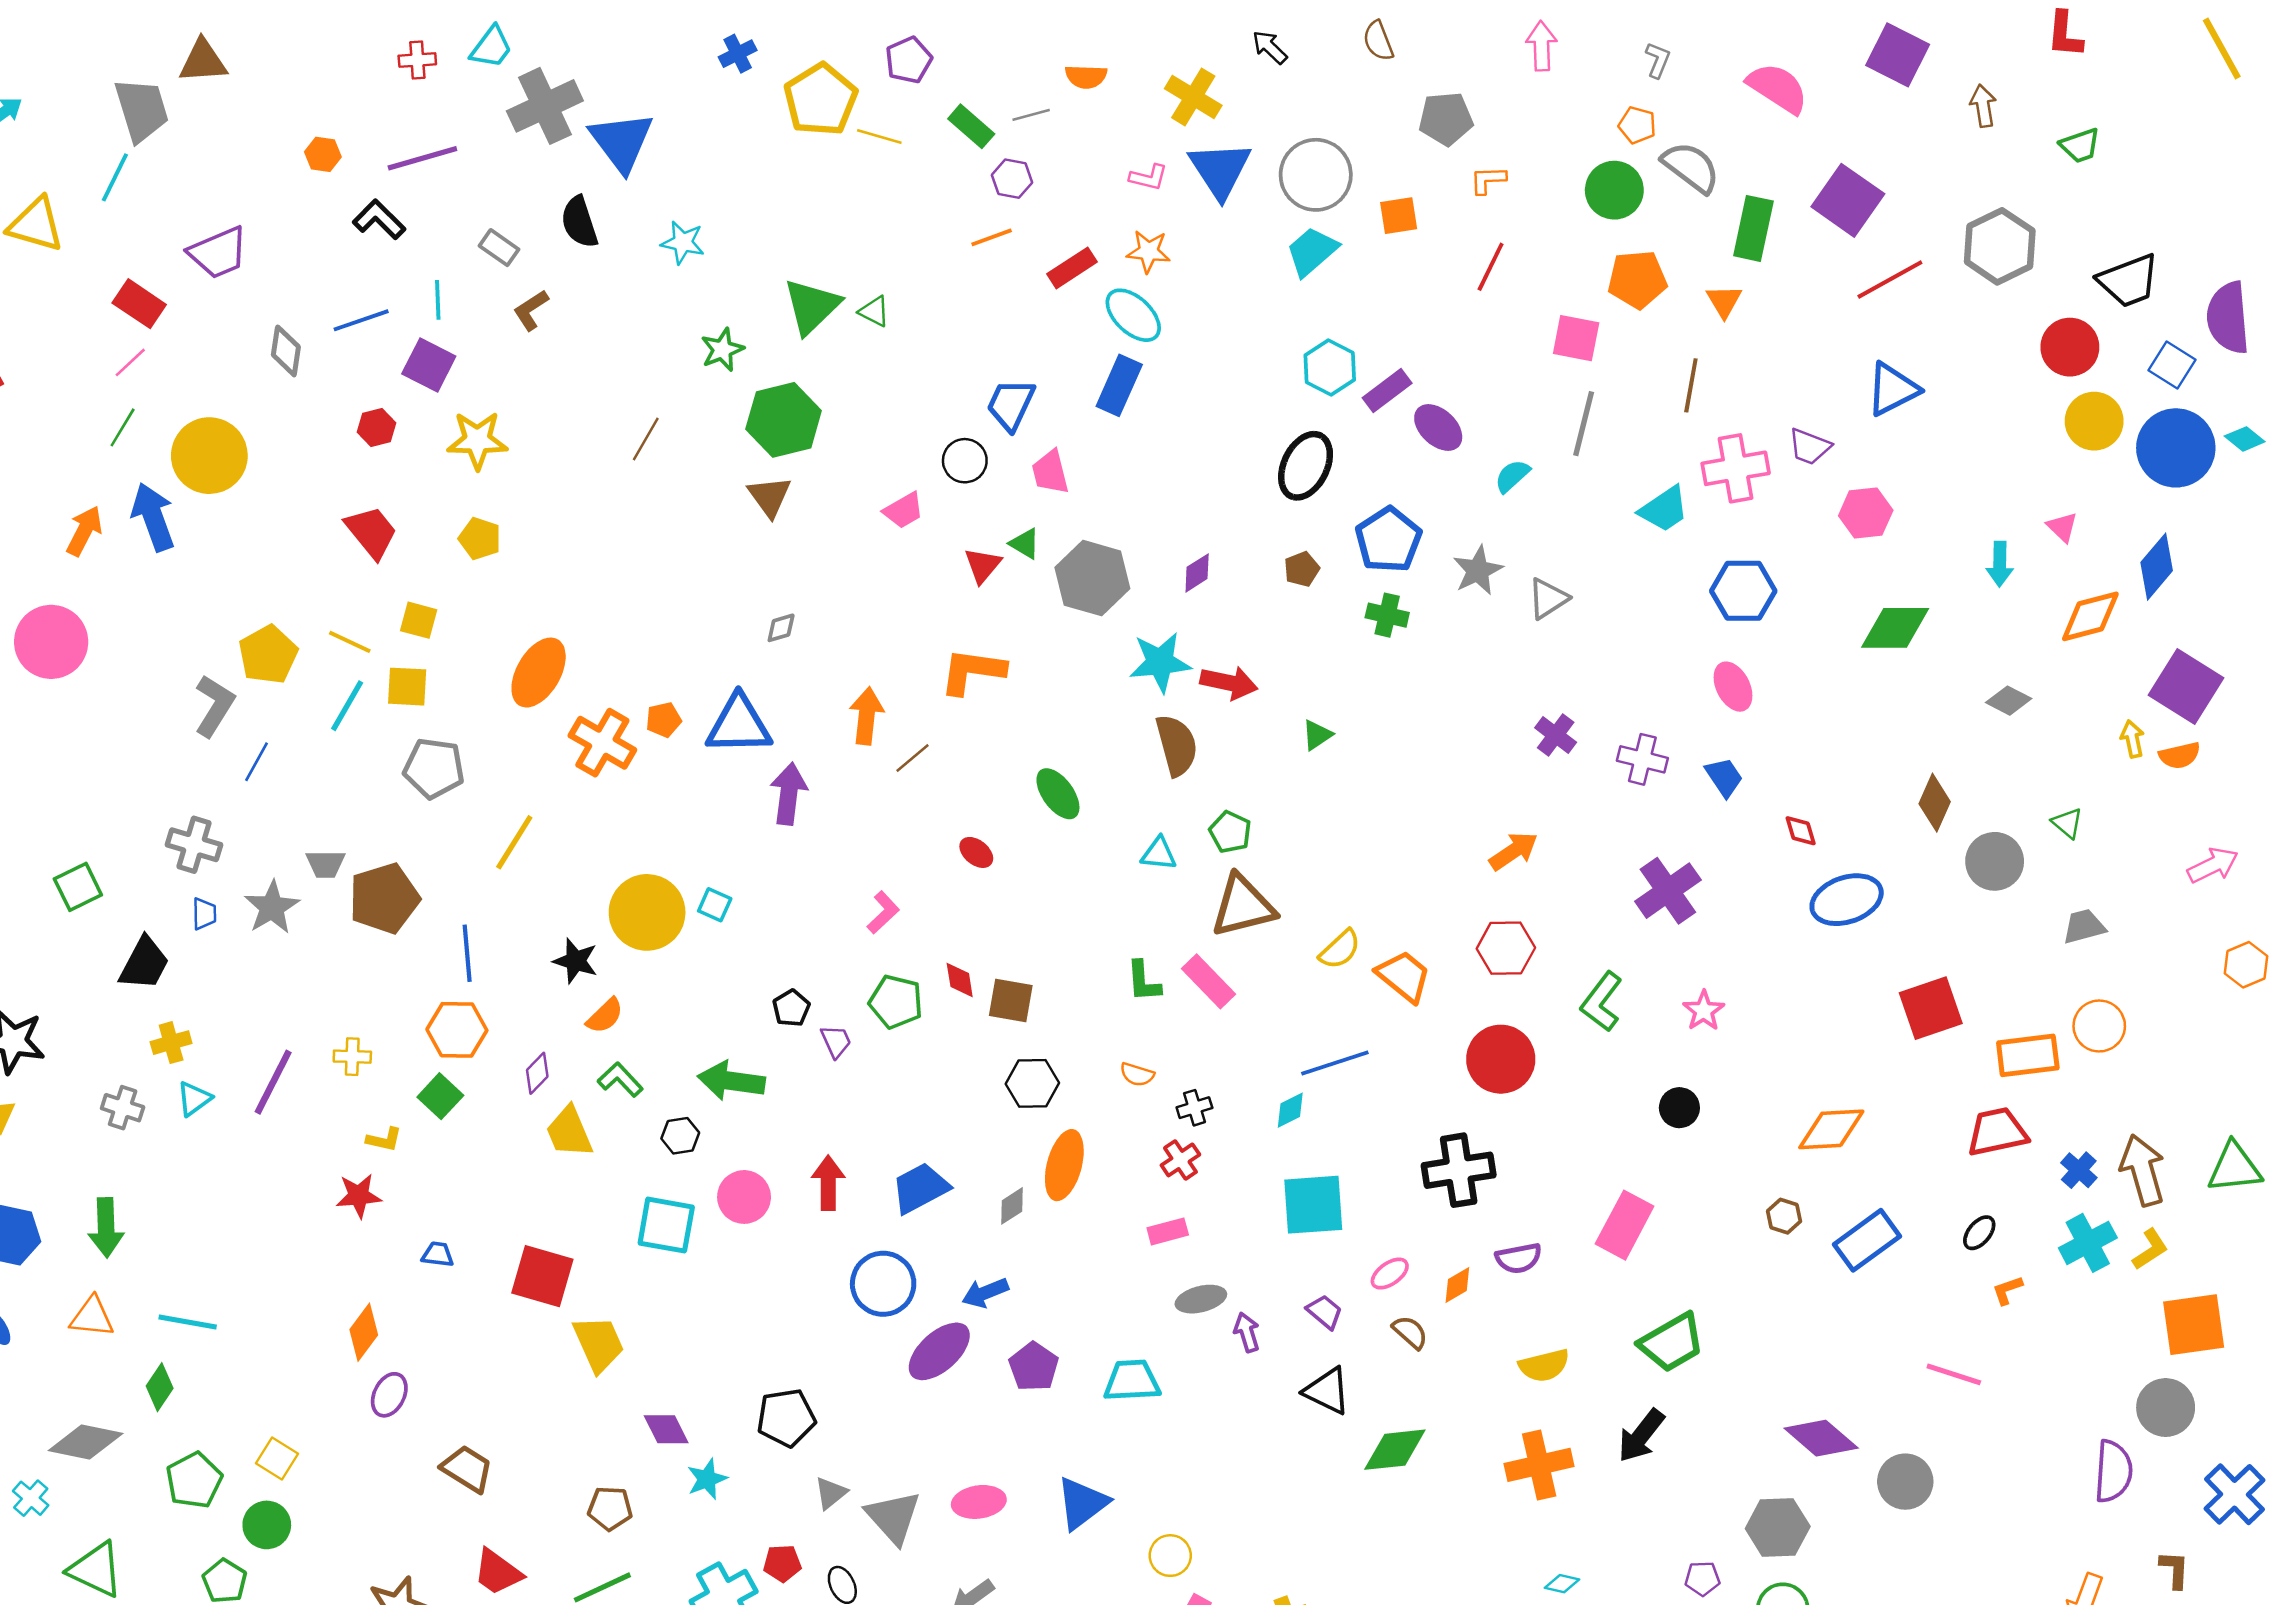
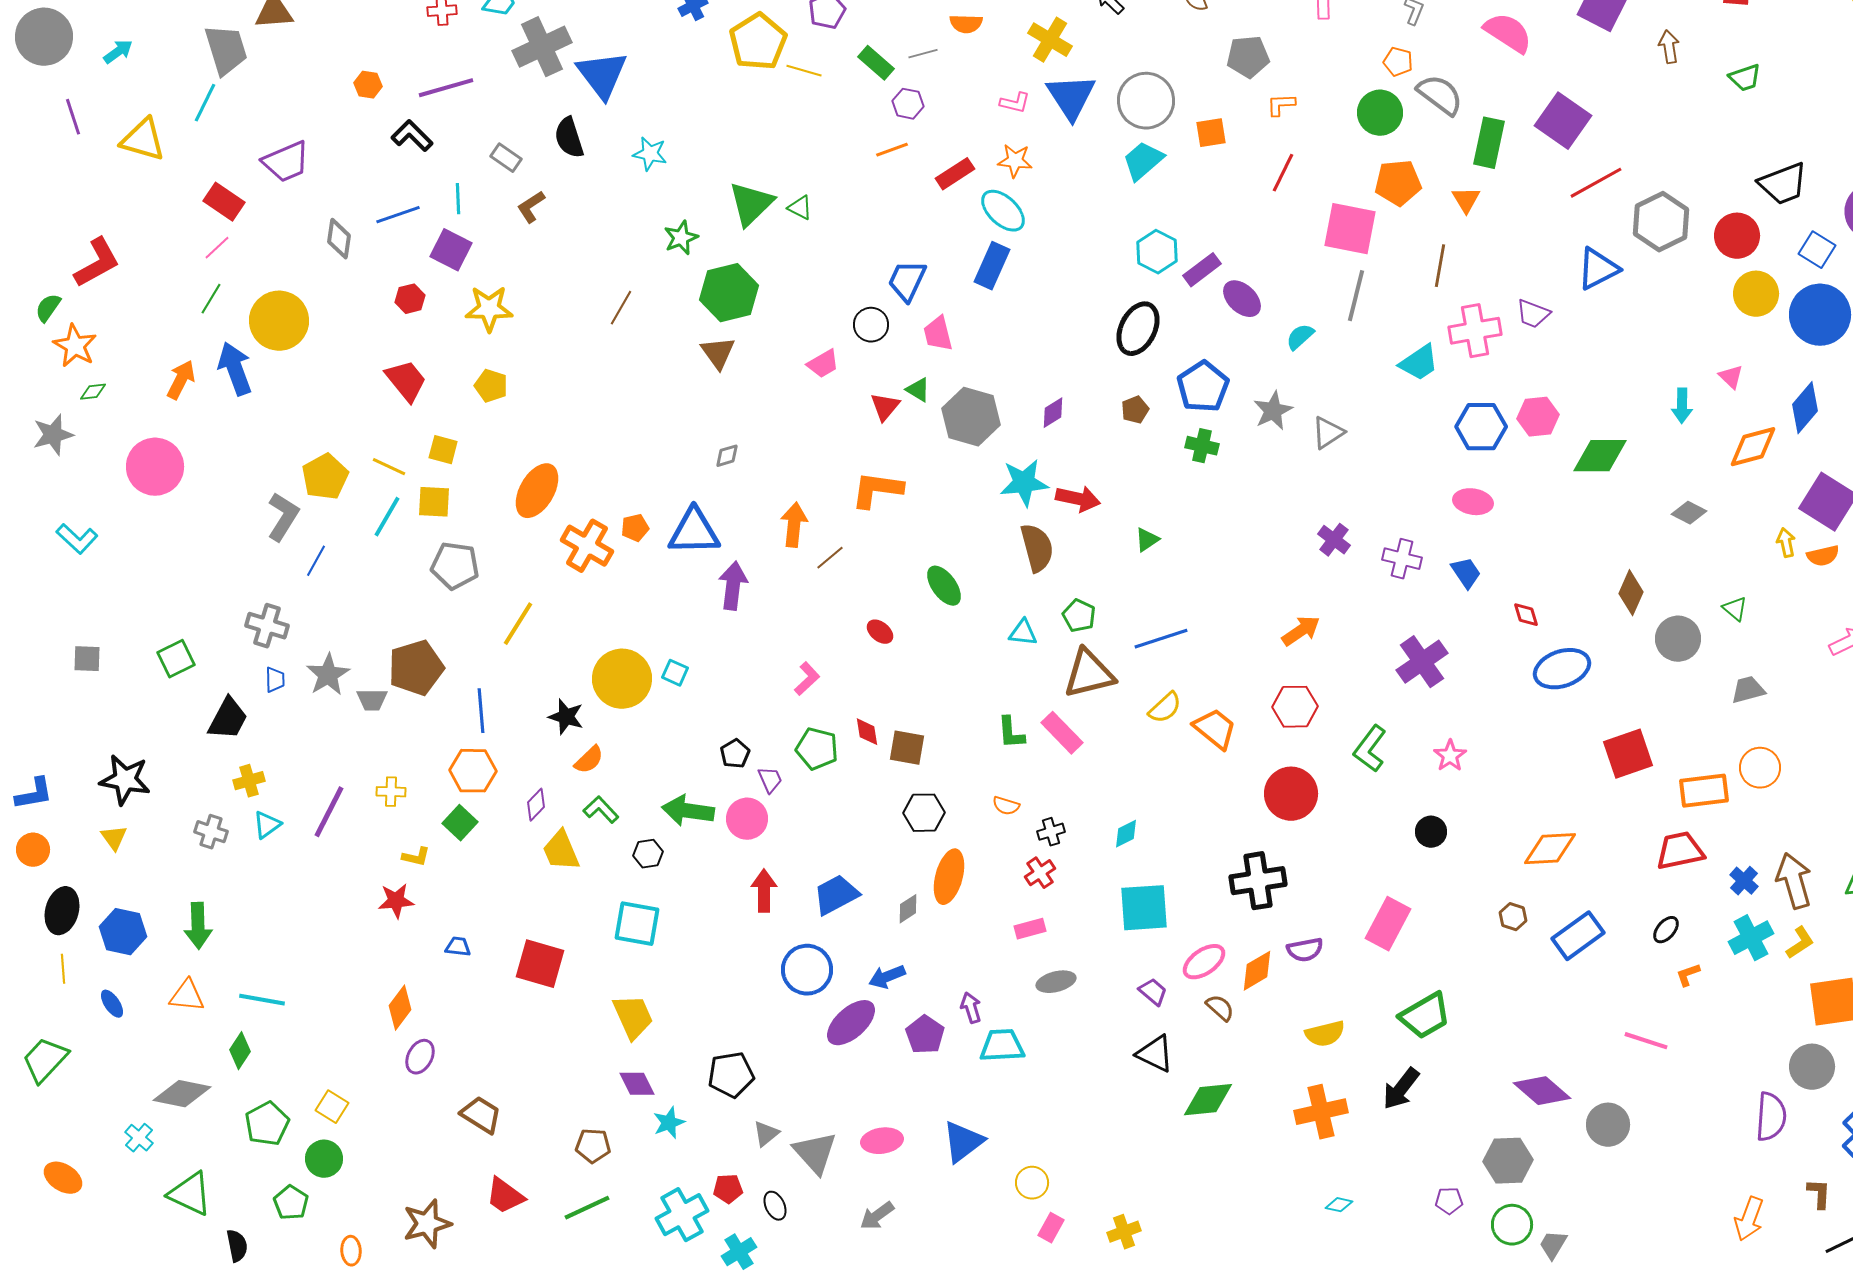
gray hexagon: (2000, 246) -> (1661, 222), moved
pink square: (1576, 338) -> (1350, 229), size x1.4
pink hexagon: (1866, 513) -> (1538, 417), moved
pink ellipse: (1733, 687) -> (1473, 502), turned -54
gray trapezoid: (325, 864) -> (372, 700), moved
blue line: (1335, 1063) -> (1161, 639), moved
pink circle: (744, 1197) -> (747, 819), moved
pink ellipse: (1390, 1274) -> (1204, 962), size x1.4
orange diamond: (1457, 1285) -> (1257, 971), size x1.4
purple arrow: (1247, 1332) -> (971, 1008), moved
yellow trapezoid: (599, 1344) -> (633, 1017), moved

